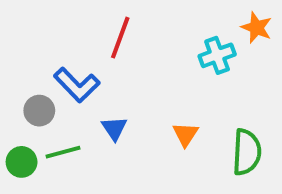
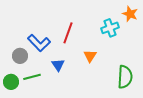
red line: (120, 38) -> (68, 33), moved
orange triangle: (185, 134) -> (90, 56), moved

